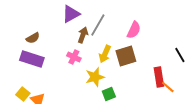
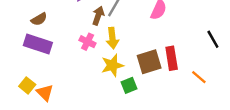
yellow arrow: (105, 54) -> (112, 38), moved, turned -30
brown square: (126, 56) -> (149, 62), moved
red rectangle: (159, 77) -> (172, 58), moved

